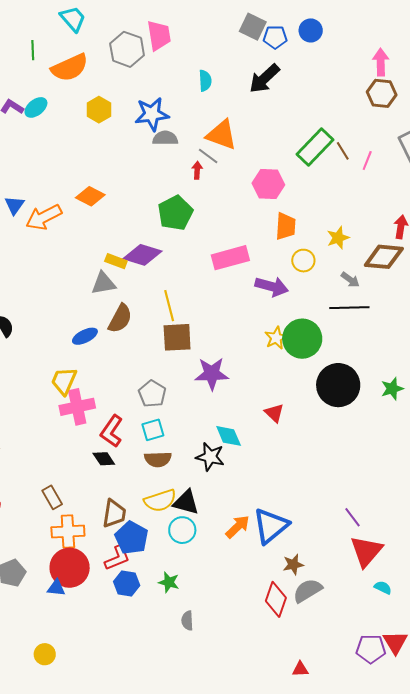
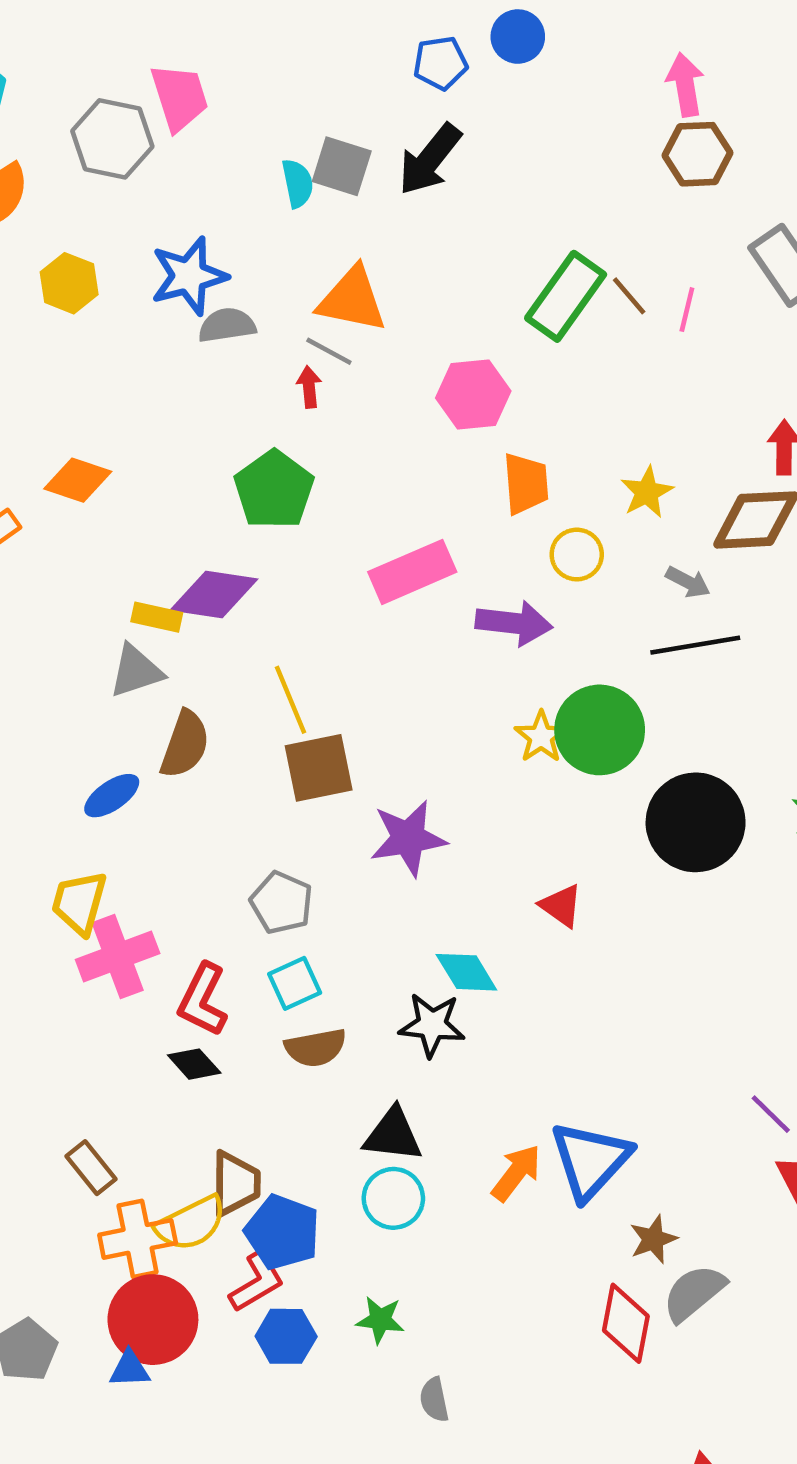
gray square: (253, 27) -> (342, 166), moved
yellow semicircle: (160, 501) -> (191, 1223), moved

